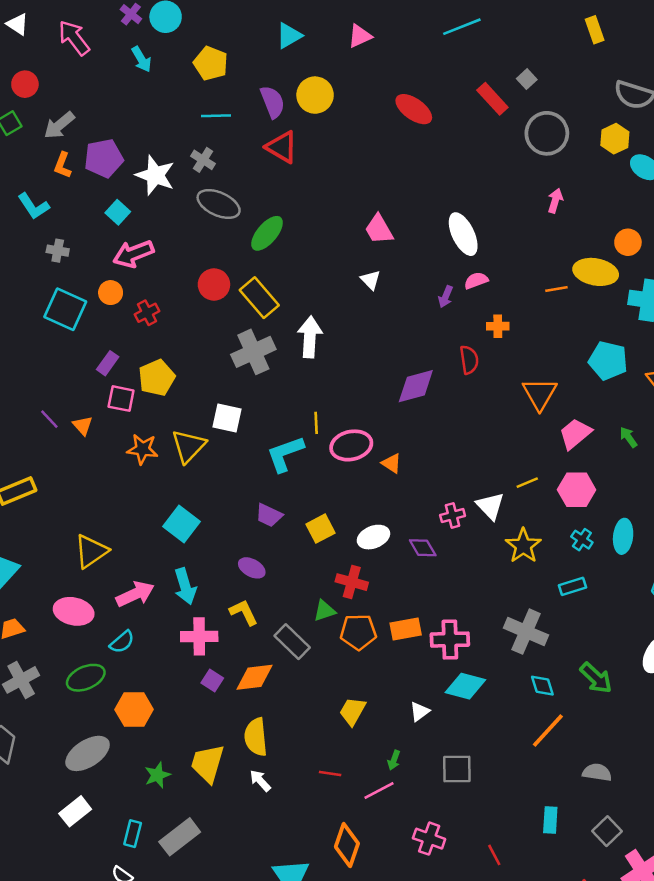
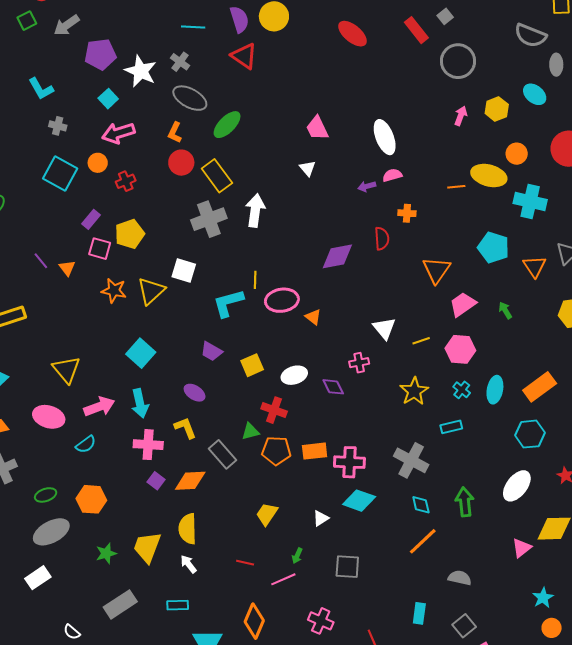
yellow hexagon: (615, 139) -> (497, 109), moved
orange L-shape: (63, 165) -> (175, 133), moved
purple arrow: (446, 297) -> (367, 186), turned 48
white triangle: (490, 506) -> (384, 328), moved
yellow triangle: (91, 551) -> (66, 370), turned -40
green ellipse: (86, 678) -> (46, 495), moved, size x0.7
green arrow: (596, 678) -> (465, 502), turned -144
cyan rectangle: (133, 834) -> (178, 605), moved, turned 70

